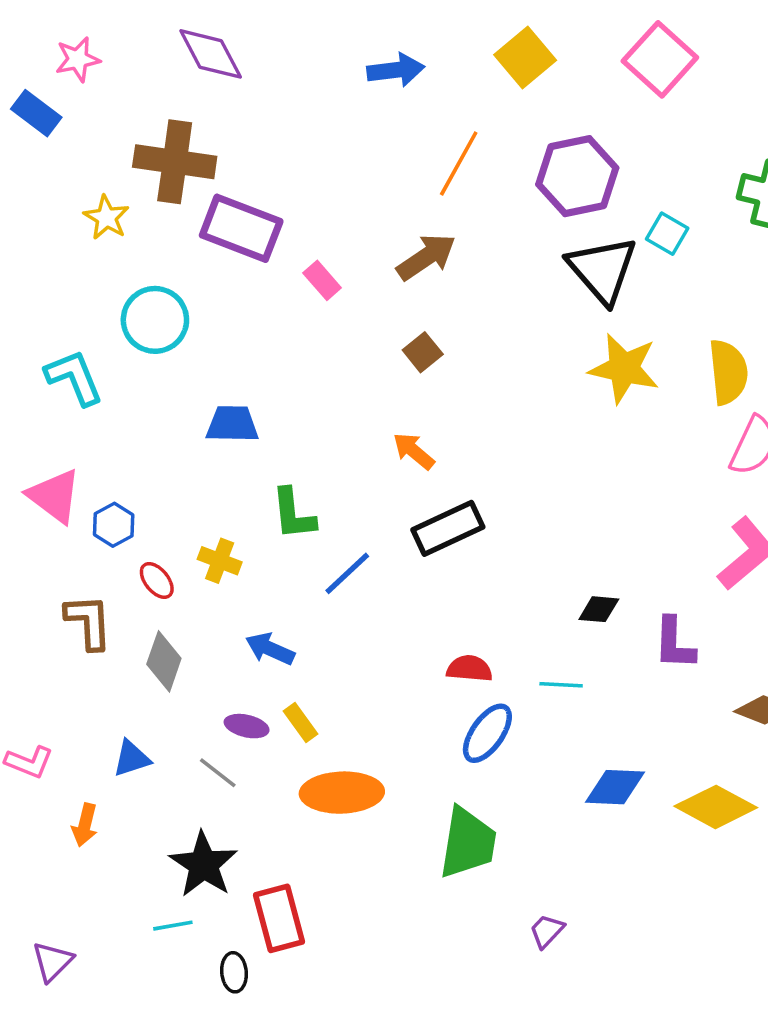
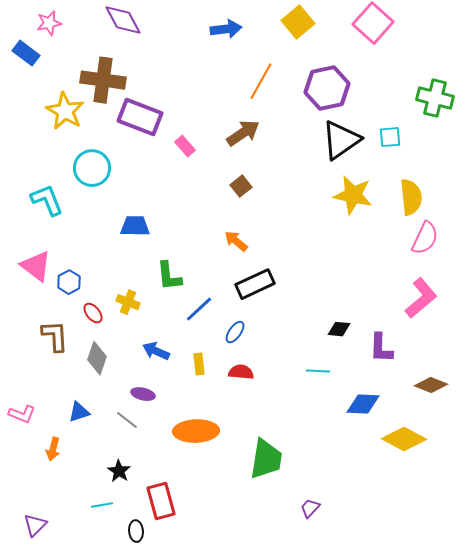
yellow star: (106, 217) -> (65, 111), size x1.5
cyan square: (667, 234) -> (390, 137), moved, turned -35
black triangle: (602, 270) -> (341, 140), turned 36
red semicircle: (469, 669) -> (241, 372), moved
yellow rectangle: (301, 722) -> (199, 364), moved, turned 30
blue ellipse: (487, 733) -> (235, 332), moved, size x0.7
blue diamond: (615, 787) -> (363, 404), moved
black star: (203, 864) -> (119, 471), size x0.6

